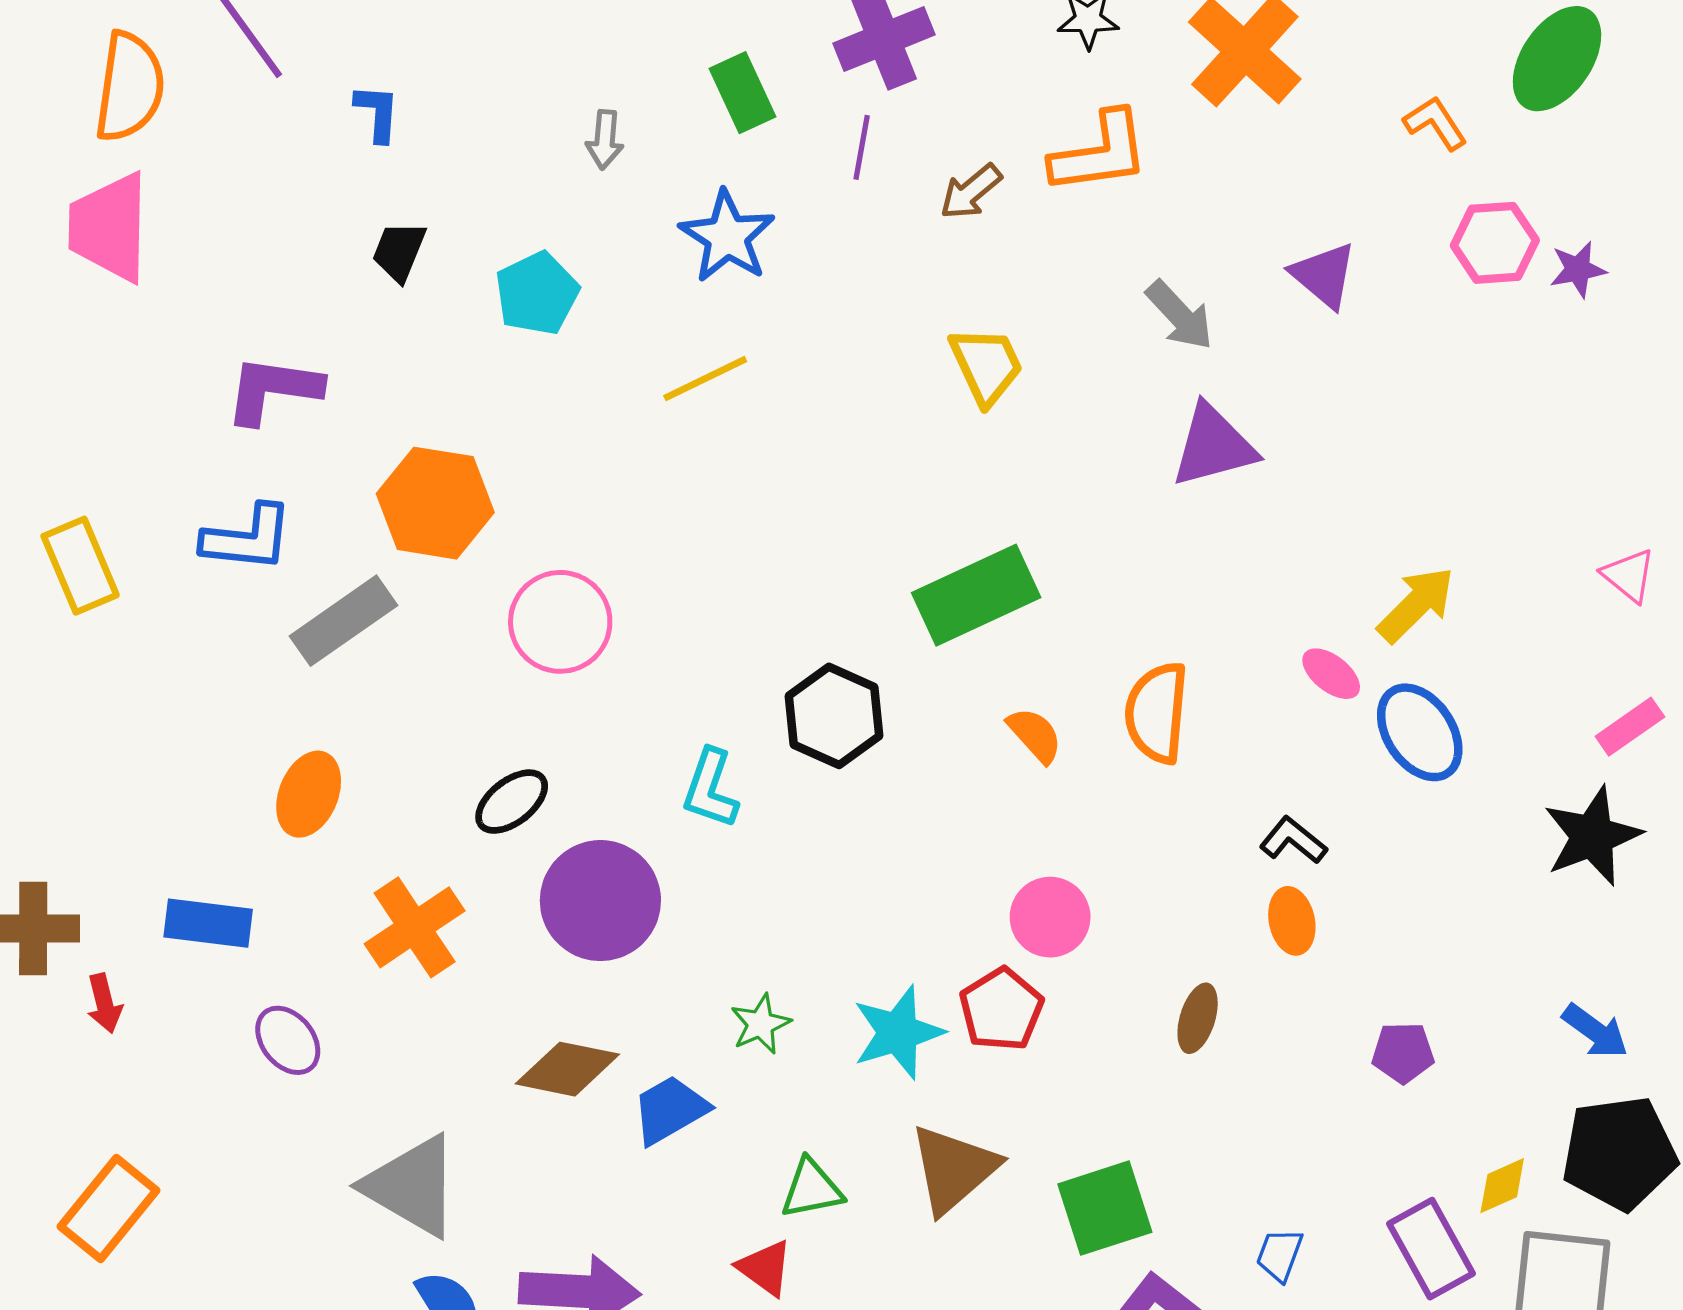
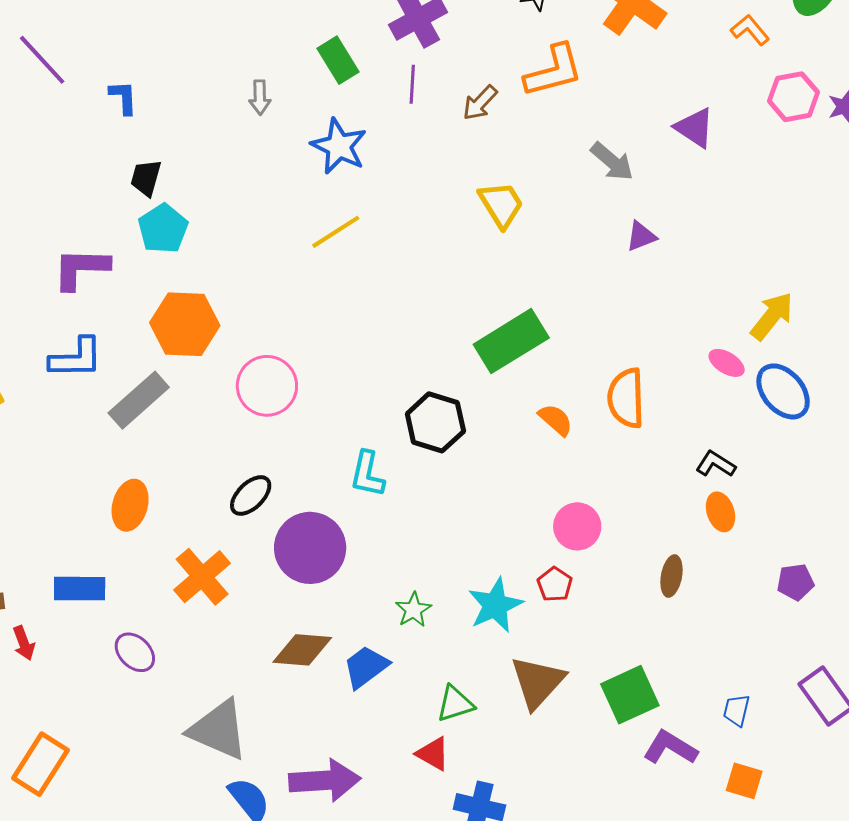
cyan pentagon: (537, 293) -> (163, 229), moved
purple triangle: (1214, 446) -> (641, 236), size x0.6
red pentagon: (1001, 1009) -> (555, 584), size x0.7

